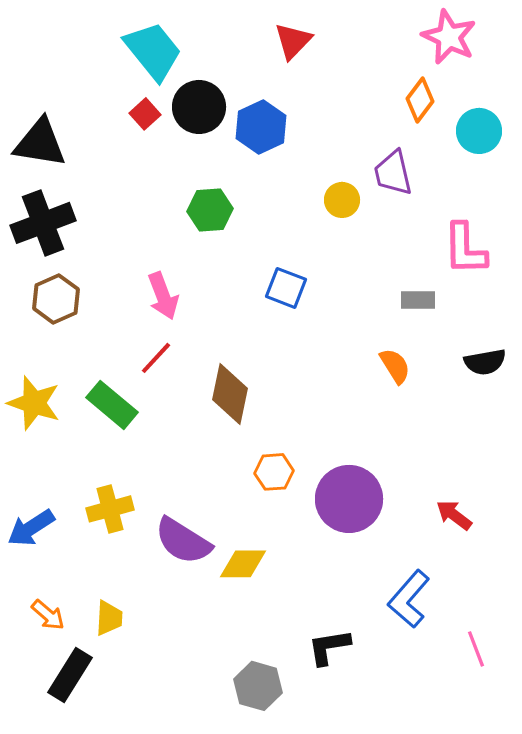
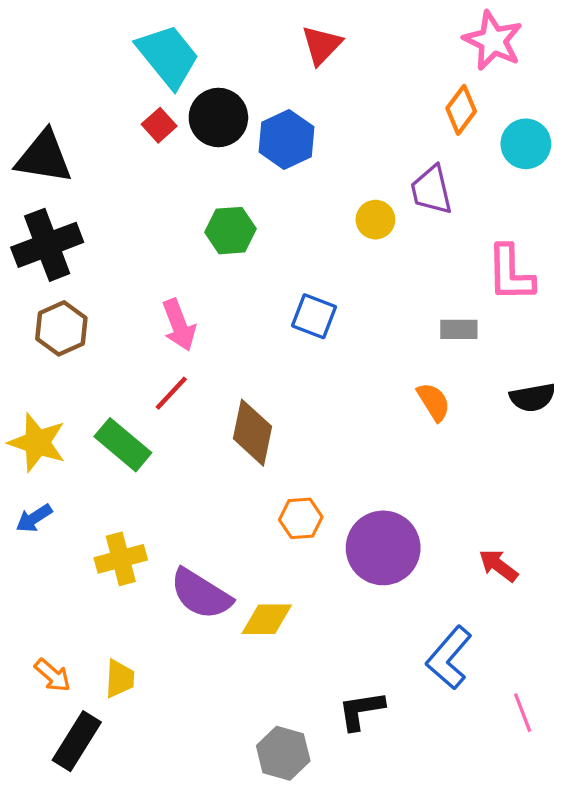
blue arrow: (31, 528) -> (34, 518), moved, size x0.7

